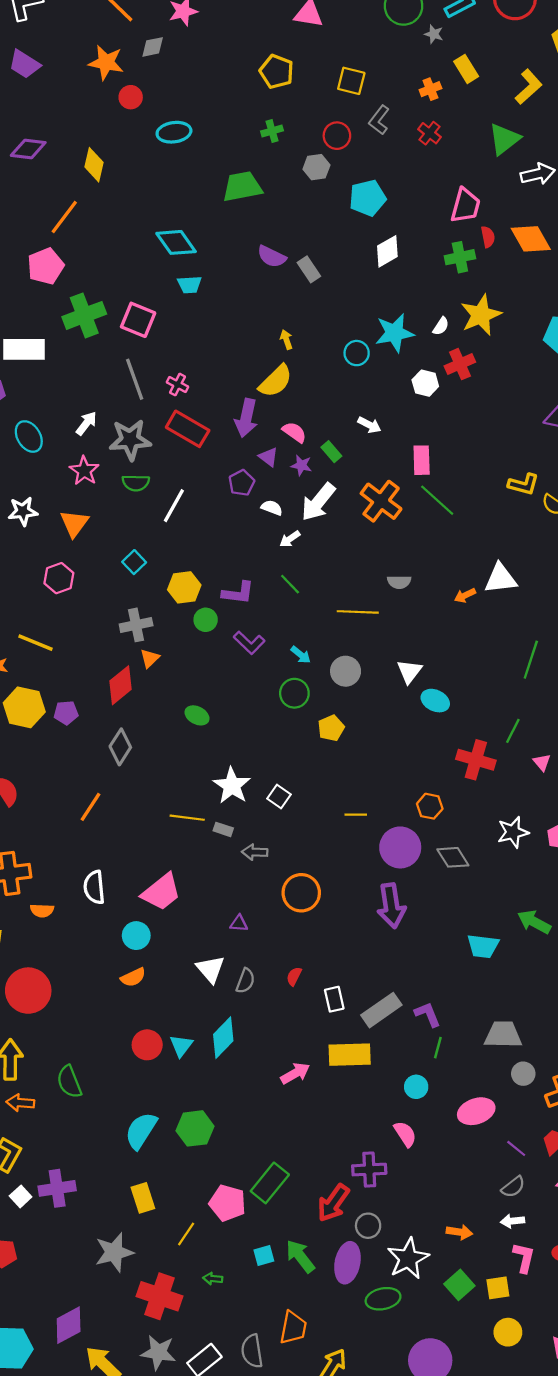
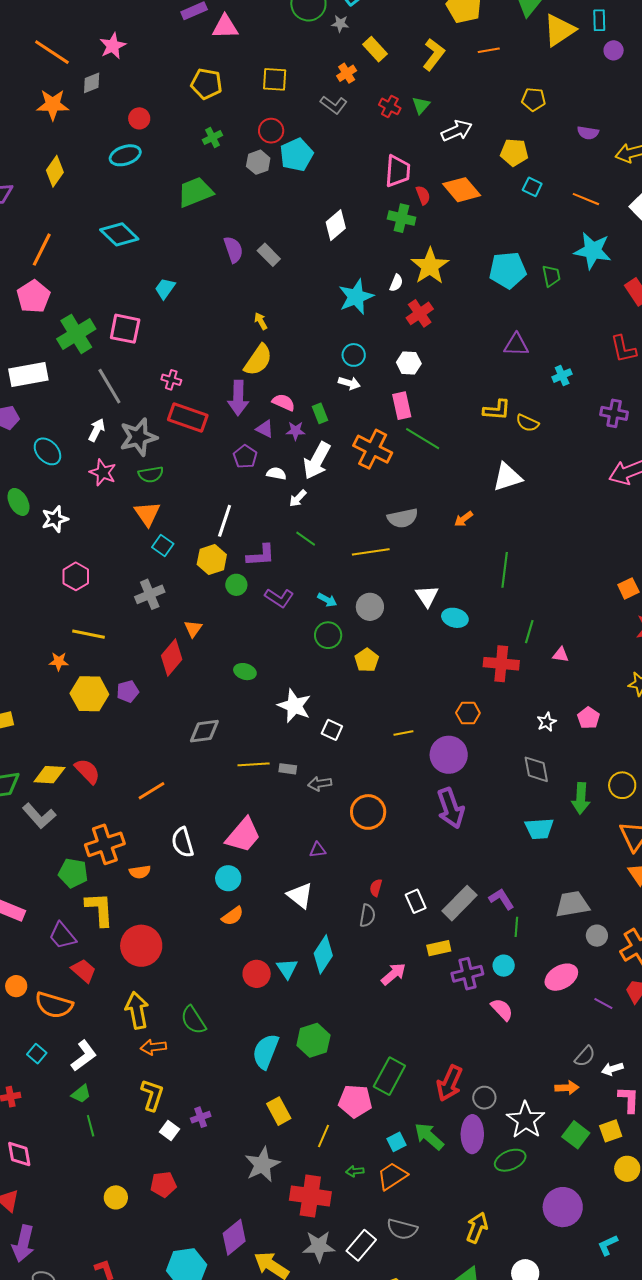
red circle: (131, 97) -> (139, 118), moved
gray L-shape: (379, 120) -> (334, 105), moved, turned -80
red cross: (430, 133) -> (390, 106), moved
green triangle: (504, 139) -> (421, 105), size x0.6
yellow diamond: (94, 165) -> (55, 171), moved, turned 32
cyan pentagon: (368, 198) -> (296, 155), moved
cyan diamond: (176, 242) -> (119, 234), moved
purple semicircle: (272, 257) -> (233, 250), turned -124
green cross: (460, 257) -> (402, 218), turned 36
cyan trapezoid: (190, 285) -> (165, 289), turned 140
cyan circle: (357, 353) -> (354, 355), moved
gray line: (135, 379) -> (109, 386), moved
white hexagon: (425, 383) -> (409, 363), moved
green rectangle: (331, 452) -> (320, 413), turned 30
white line: (174, 506) -> (225, 521), moved
orange triangle: (74, 523) -> (147, 514), moved
pink hexagon: (59, 578) -> (76, 576), moved
white triangle: (501, 579) -> (507, 477), moved
gray semicircle: (399, 582) -> (403, 518), size x1.4
gray cross: (136, 625) -> (150, 594), moved
green line: (531, 660) -> (505, 570), moved
gray diamond: (120, 747) -> (204, 731), moved, turned 60
pink triangle: (542, 762) -> (561, 655), turned -30
white star: (232, 786) -> (294, 706), moved
orange line: (90, 807) -> (152, 791), moved, turned 36
white star: (513, 832) -> (547, 722), size x0.7
gray diamond: (453, 857) -> (536, 769), moved, turned 32
green arrow: (534, 922) -> (581, 798), turned -104
gray semicircle: (245, 981) -> (367, 916), moved
yellow rectangle: (350, 1055) -> (439, 948), size x0.6
purple cross: (369, 1170) -> (467, 974), moved
gray semicircle: (513, 1187) -> (585, 1056), moved
purple cross: (57, 1188) -> (201, 1117), size x0.6
orange trapezoid: (293, 1328) -> (392, 1176), moved, turned -124
gray semicircle: (252, 1351) -> (402, 1229), turned -56

